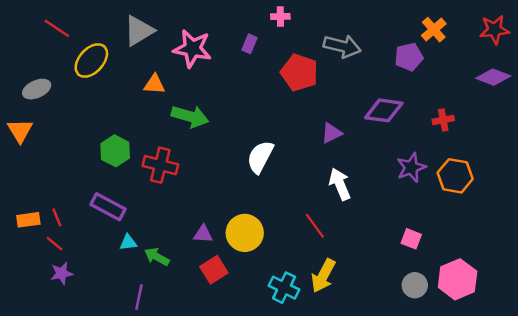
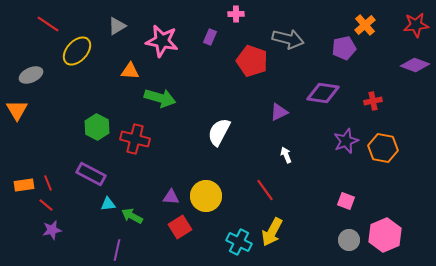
gray triangle: (139, 31) -> (117, 26), size x0.7
white arrow: (340, 184) -> (286, 155), size x0.6

